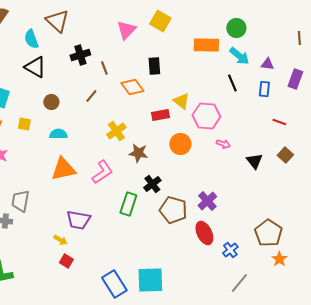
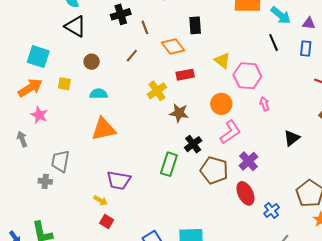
red rectangle: (160, 115) -> (185, 75), moved
pink arrow: (223, 144) -> (265, 104), turned -128
black triangle: (254, 161) -> (292, 138), moved, turned 30
pink L-shape: (102, 172) -> (230, 132), moved

